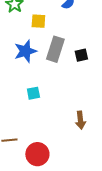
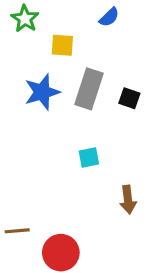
black square: (81, 55) -> (129, 98), turned 32
cyan square: (33, 93) -> (89, 158), moved

